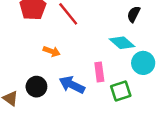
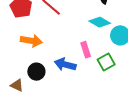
orange arrow: (52, 51) -> (31, 41), moved, size x1.5

